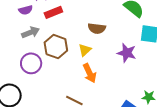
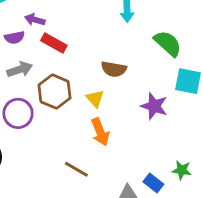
red rectangle: (53, 12) -> (54, 43), turned 48
yellow triangle: (85, 50) -> (95, 99), turned -32

